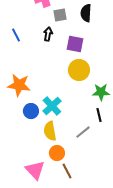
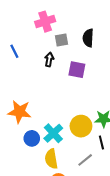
blue line: (16, 35) -> (14, 51), moved
yellow circle: (79, 70) -> (81, 126), moved

